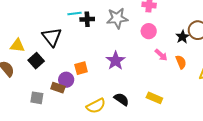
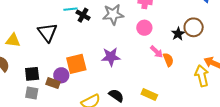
black cross: (87, 19) -> (83, 15), turned 32
black square: (36, 61) -> (32, 74), moved, turned 35
purple star: (115, 61) -> (111, 57), turned 30
orange semicircle: (181, 62) -> (168, 60), moved
orange square: (81, 68) -> (76, 64), size x1.5

